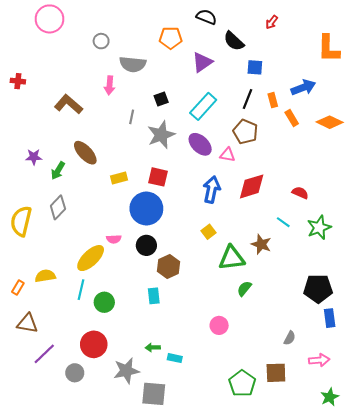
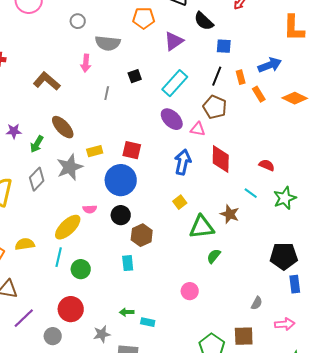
gray star: (161, 135) -> (70, 167), moved
red diamond: (252, 186) -> (221, 159), turned -72
gray star: (126, 371) -> (102, 334), size x0.7

